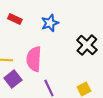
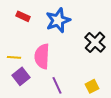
blue star: (50, 23) -> (58, 20), size x1.4

